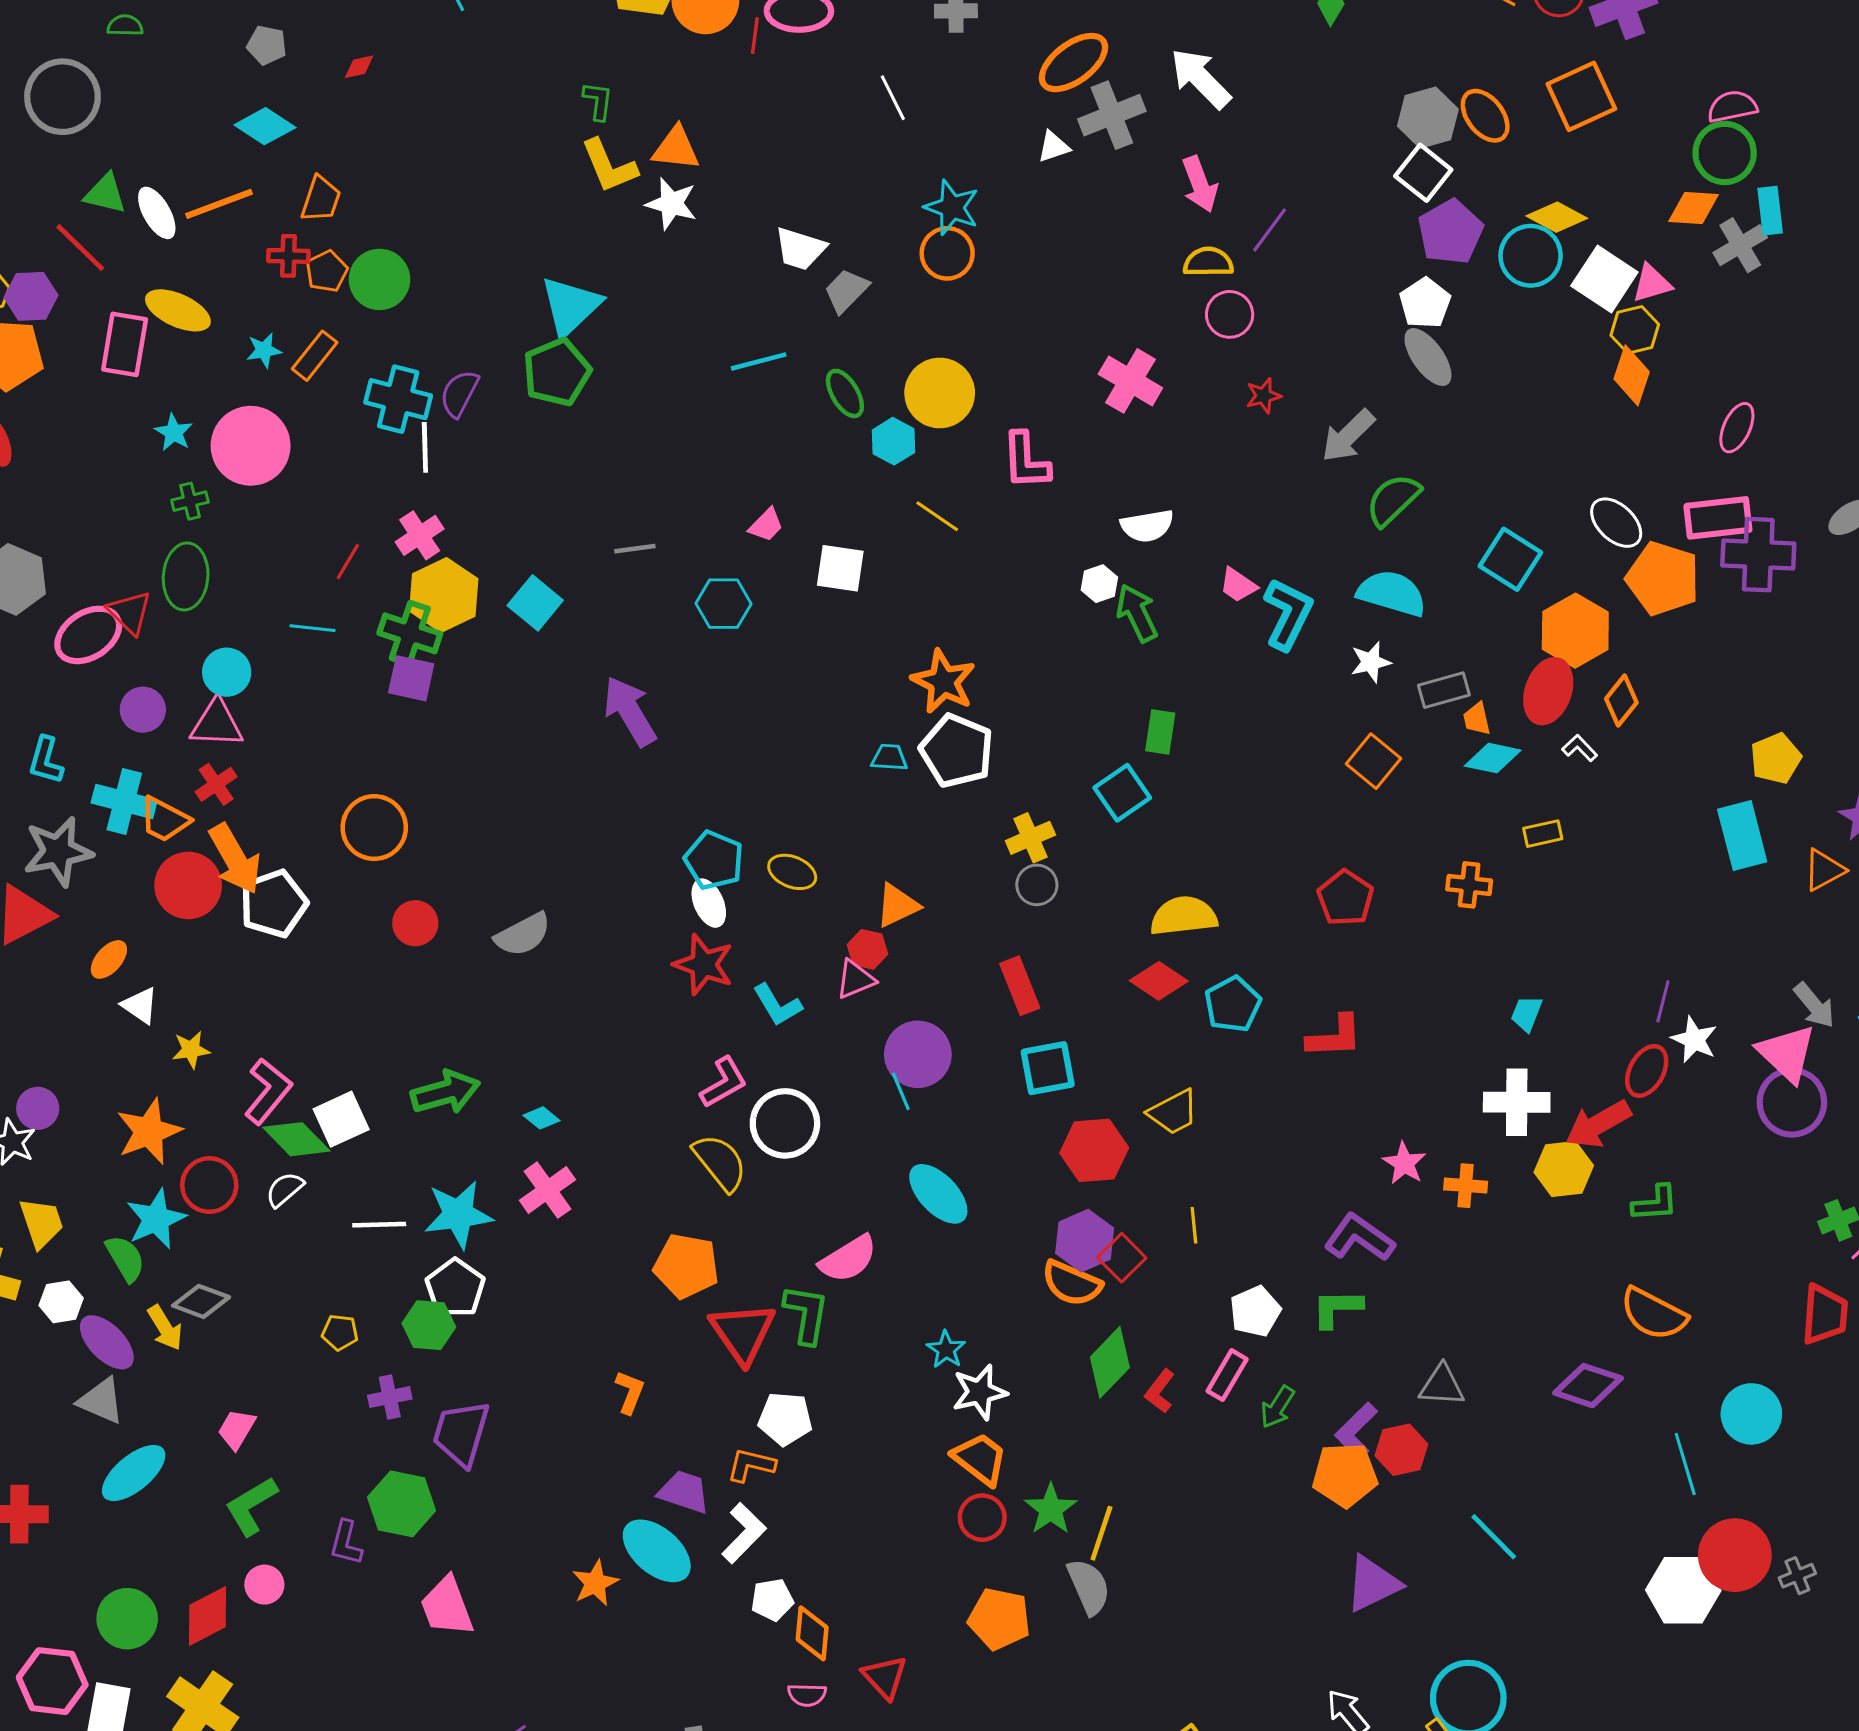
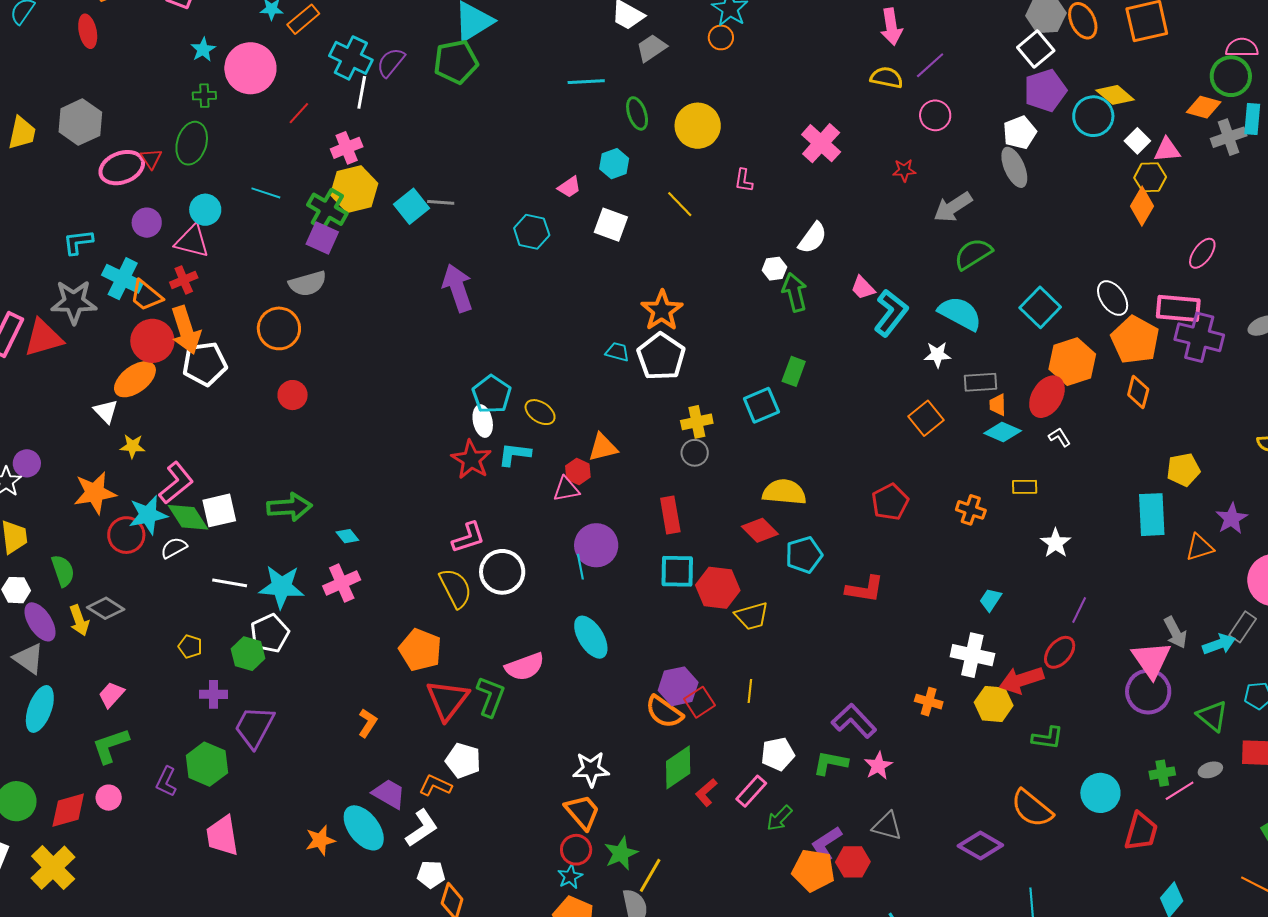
orange circle: (947, 253) -> (721, 37), size x0.7
white square: (1604, 279) -> (1137, 141), size x0.6
pink circle: (1230, 314) -> (935, 115), moved
cyan hexagon: (893, 441) -> (614, 164), moved
pink L-shape: (1026, 461) -> (744, 180), size x0.6
white semicircle: (1147, 526) -> (813, 238), turned -56
gray line: (635, 549) -> (441, 202), moved
red line: (348, 561) -> (299, 113), moved
red triangle: (130, 612) -> (151, 159), size x0.7
orange diamond: (1621, 701) -> (1138, 392), moved, turned -36
cyan L-shape: (46, 760) -> (78, 242), turned 56
gray semicircle: (523, 935) -> (308, 284), moved
orange ellipse: (109, 959) -> (135, 379), moved, size x1.6
cyan L-shape: (777, 1005) -> (514, 454), moved, turned 116
white star: (1694, 1040) -> (1056, 543), moved
red hexagon: (1094, 1150) -> (718, 588), moved
pink star: (1404, 1163) -> (878, 766), moved
cyan star: (156, 1219) -> (148, 515), moved
cyan star: (946, 1350) -> (570, 877), moved
cyan circle: (1751, 1414) -> (1100, 793), moved
cyan ellipse: (134, 1473) -> (40, 709), turned -42

